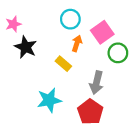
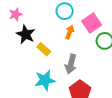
yellow rectangle: (63, 64) -> (44, 49), moved
gray arrow: (97, 83) -> (71, 64), moved

